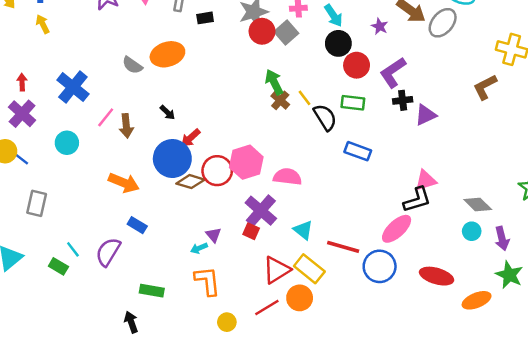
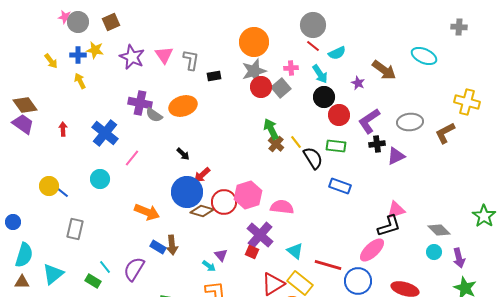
gray ellipse: (443, 23) -> (410, 122), moved, turned 45
purple cross: (22, 114) -> (140, 103), moved, turned -30
brown arrow: (126, 126) -> (172, 245), moved
cyan arrow: (199, 248) -> (209, 266), turned -120

